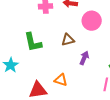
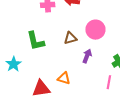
pink circle: (92, 21) -> (95, 30), moved

